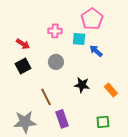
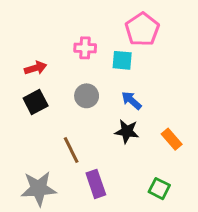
red arrow: (23, 44) -> (36, 68), turned -48
blue arrow: (96, 51) -> (131, 100), moved
green square: (103, 122) -> (159, 189), turned 32

